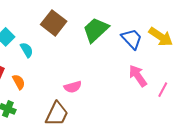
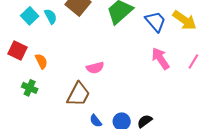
cyan semicircle: (27, 50) -> (51, 16), moved
pink line: (163, 90) -> (193, 61), moved

